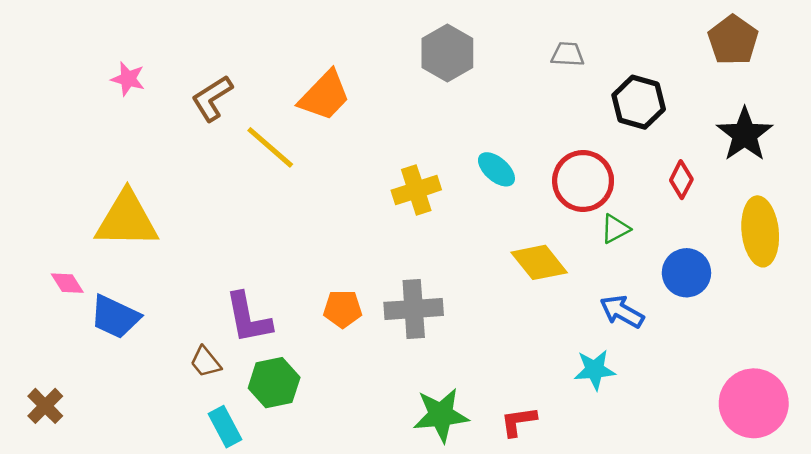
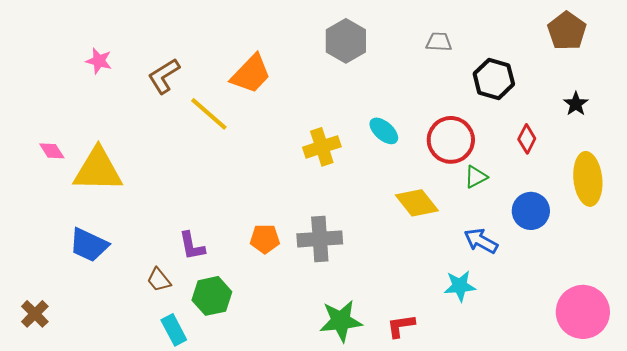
black star: (745, 134) -> (576, 104), size x0.6
pink diamond: (67, 283) -> (52, 151), moved
purple L-shape: (248, 318) -> (192, 246), size x0.7

